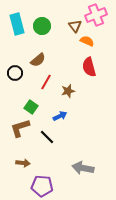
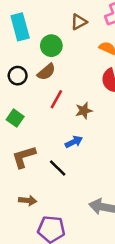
green circle: (42, 26) -> (51, 46), moved
brown triangle: (75, 26) -> (79, 22), moved, turned 40
black circle: (15, 73) -> (18, 76), moved
green square: (31, 107) -> (15, 118), moved

